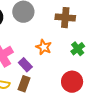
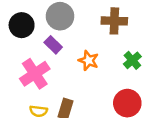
purple rectangle: (25, 65) -> (53, 45), moved

